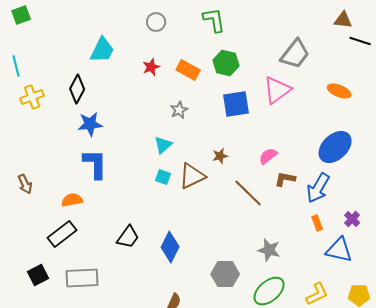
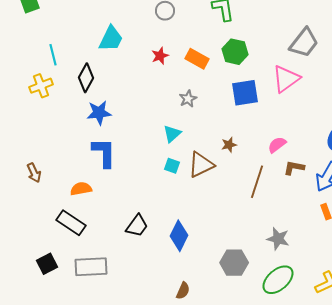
cyan line: (16, 66) -> (53, 55), moved
brown line: (248, 193) -> (257, 182), turned 64
black rectangle: (62, 234) -> (71, 223), turned 72

